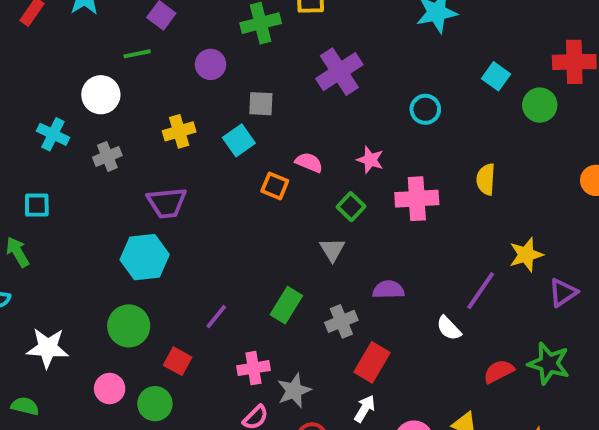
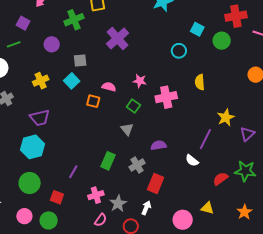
cyan circle: (425, 109) -> (179, 51), moved
white arrow: (365, 409) -> (146, 208), moved

